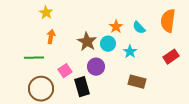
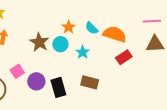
orange semicircle: (168, 21) -> (115, 34), moved, turned 100
purple circle: (96, 67) -> (36, 81), moved
black rectangle: (82, 87) -> (58, 87), moved

